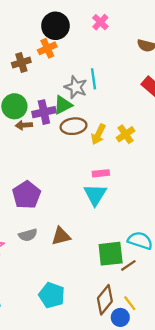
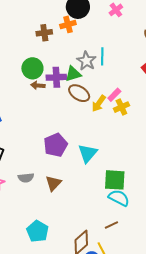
brown ellipse: (74, 126) -> (79, 93), turned 30
pink rectangle: (101, 173) -> (114, 95), moved, turned -48
purple pentagon: (27, 195) -> (56, 145), moved
brown triangle: (61, 236) -> (53, 183), turned -42
green square: (111, 254) -> (115, 180), moved
brown line: (128, 265) -> (111, 225), moved

